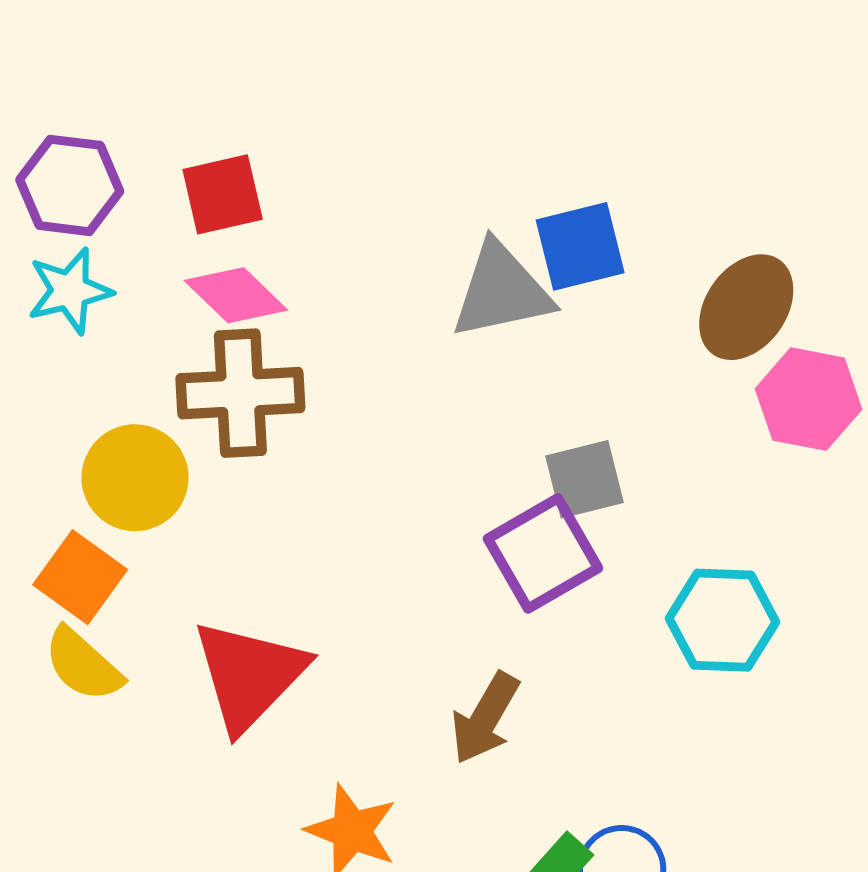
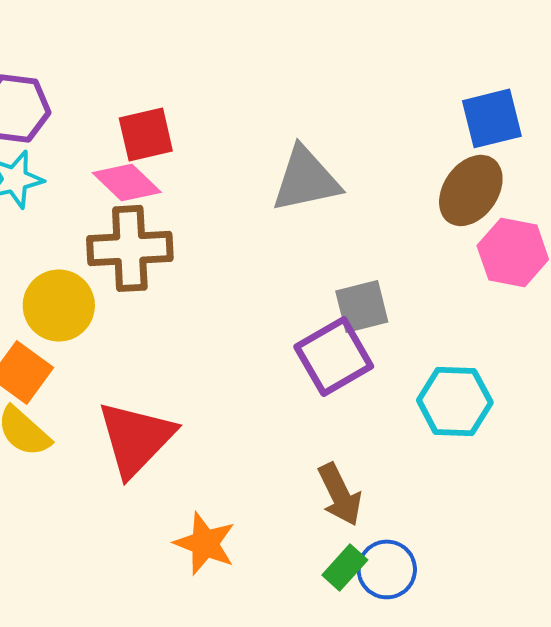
red square: (223, 194) -> (146, 134), moved
blue square: (580, 246) -> (492, 118), moved
brown arrow: (485, 718) -> (340, 494), moved, turned -56

